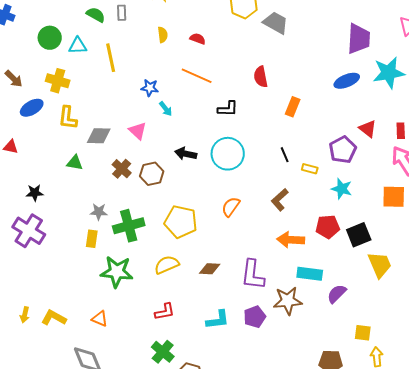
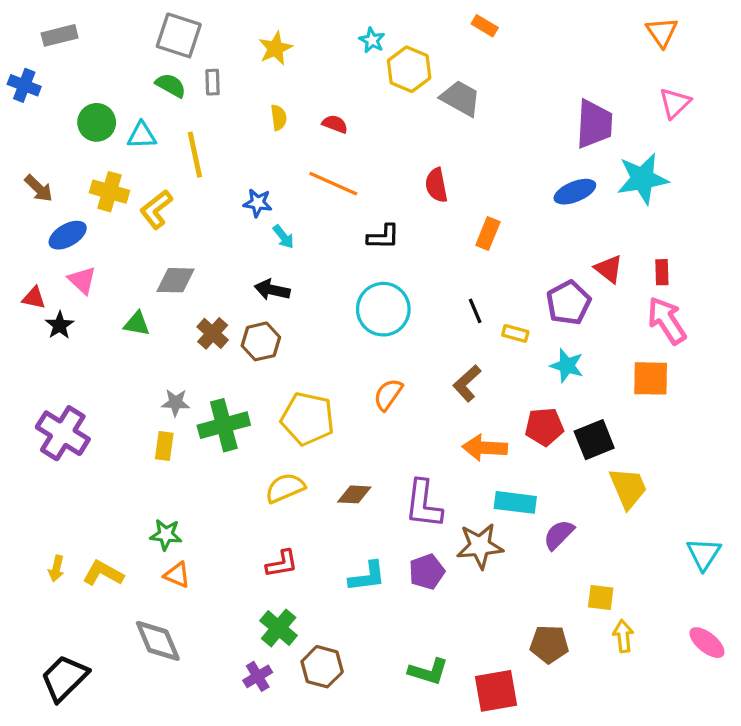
yellow L-shape: (68, 118) -> (156, 209), moved, turned 45
pink triangle: (138, 131) -> (82, 280), moved
black arrow: (186, 154) -> (272, 290), moved
black star: (35, 193) -> (60, 325), moved, turned -30
green star: (117, 272) -> (166, 535), moved, size x0.6

